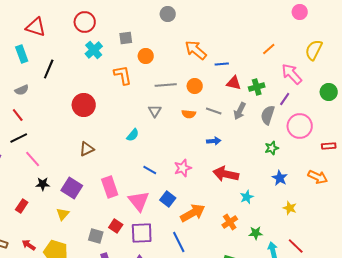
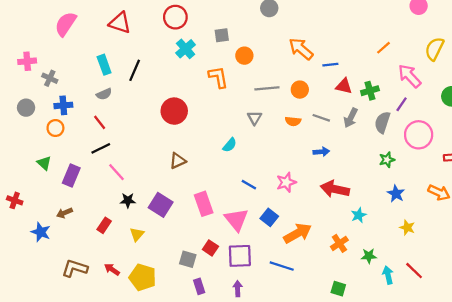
cyan rectangle: (22, 54) -> (104, 65), moved
yellow triangle: (63, 214) -> (137, 234), moved
blue line: (179, 242) -> (282, 266), turned -45

